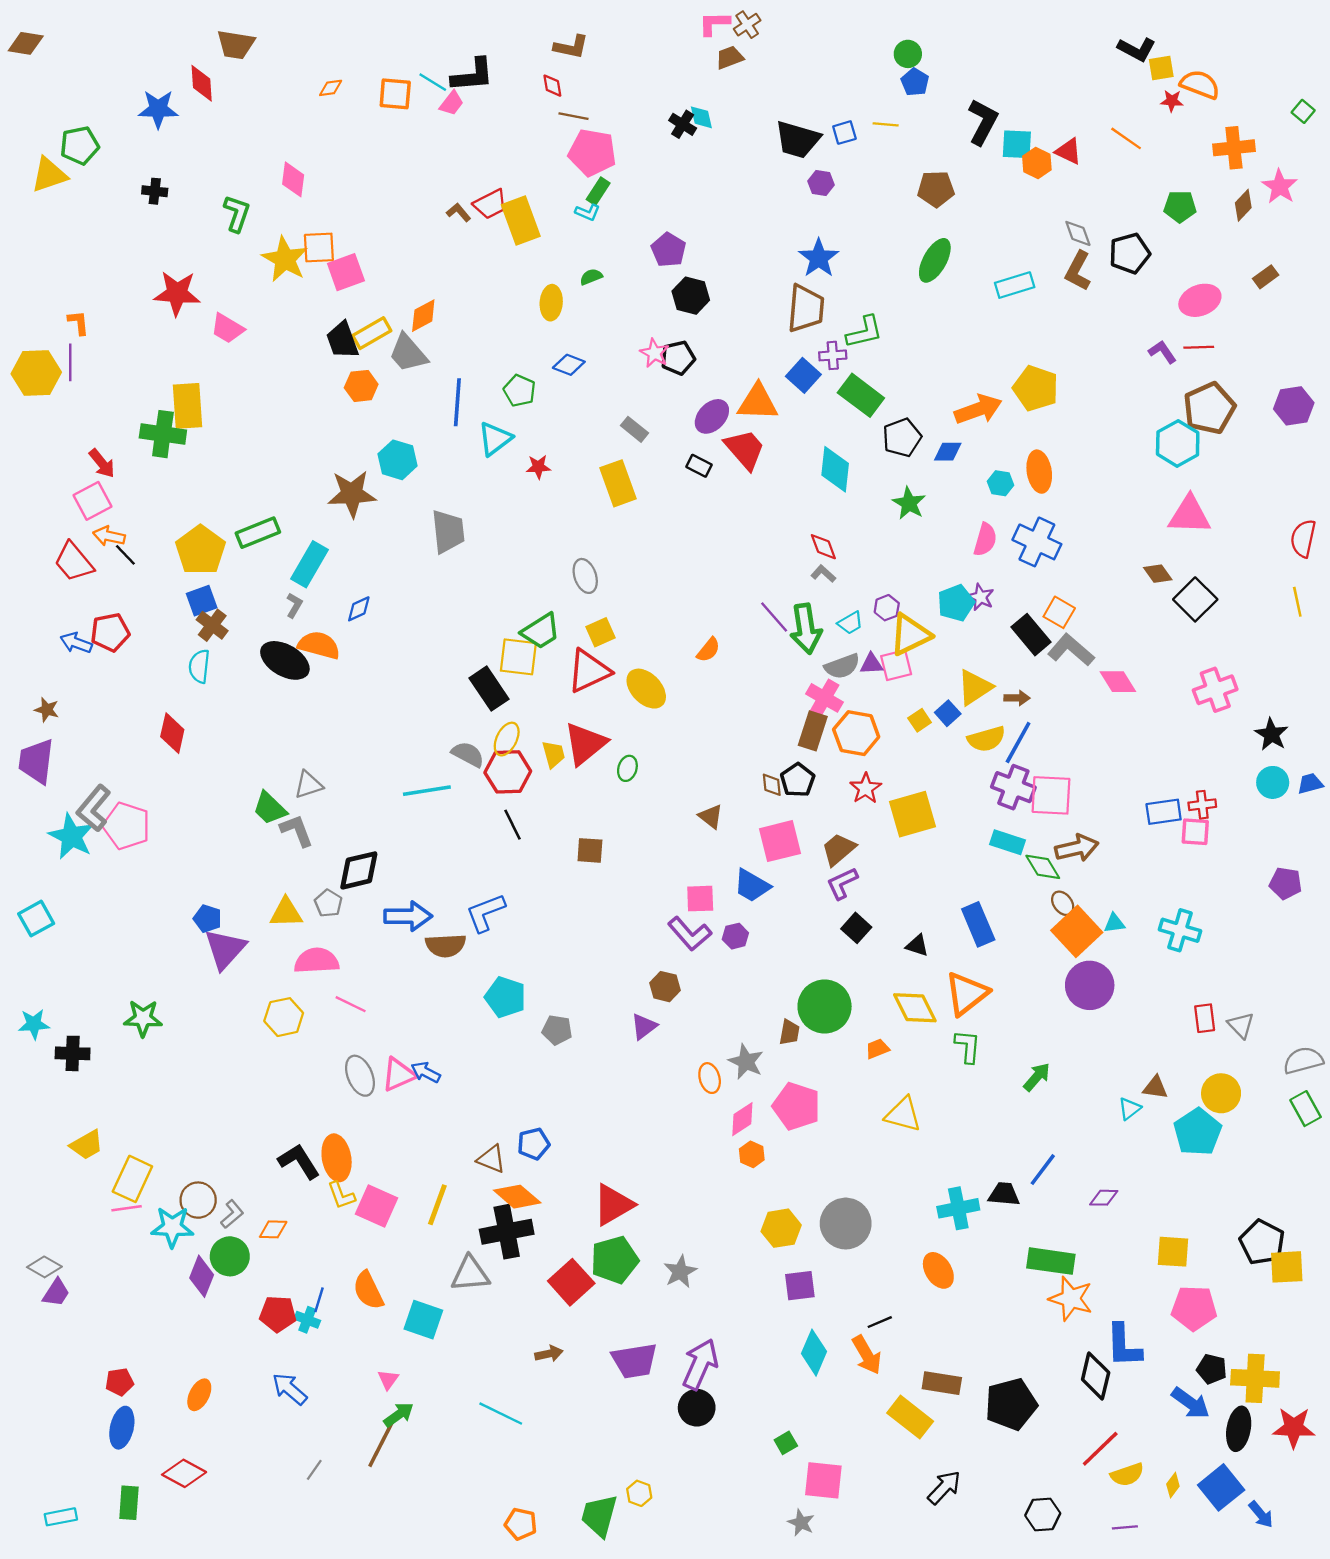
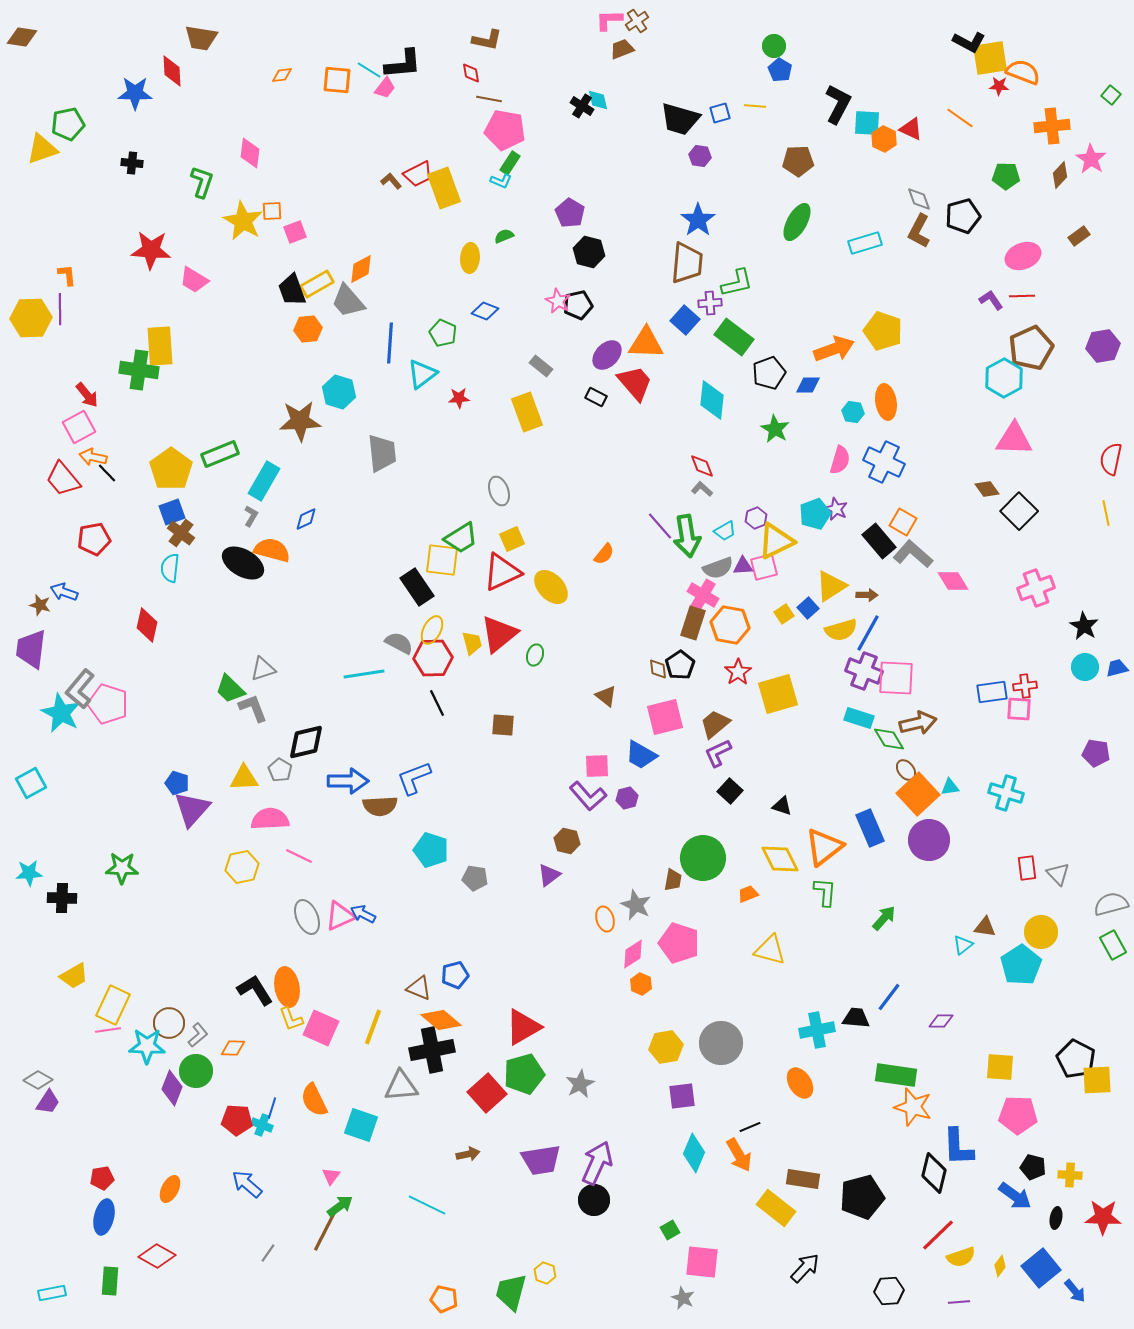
yellow square: (1161, 68) -> (990, 58), size x1.6
orange square: (319, 247) -> (272, 211), size x0.7
pink square: (346, 272) -> (295, 232), size x0.7
blue arrow: (76, 643) -> (64, 592), moved
blue rectangle: (978, 924) -> (870, 828), moved
yellow cross: (1255, 1378) -> (1070, 1175), size x0.6
black ellipse: (1239, 1429) -> (1056, 1218), size x0.6

